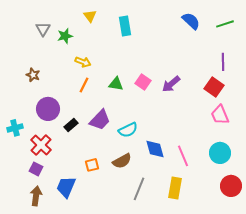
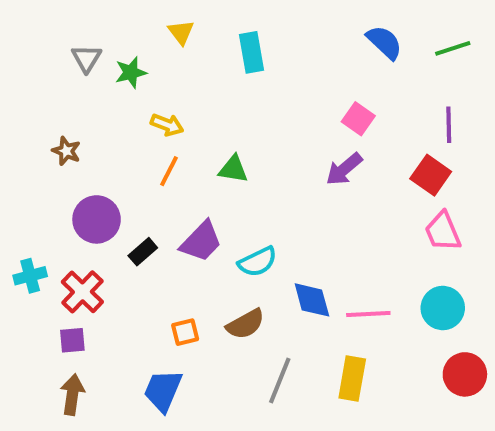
pink square: (143, 82) -> (358, 119), moved
cyan cross: (15, 128) -> (30, 276), moved
pink line: (183, 156) -> (368, 314), turned -70
purple square: (36, 169) -> (72, 340), turned -32
blue trapezoid: (66, 187) -> (163, 391), moved

